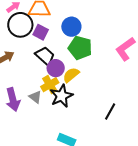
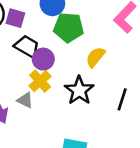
yellow semicircle: (71, 75) -> (95, 57), moved
black star: (62, 96) -> (79, 90), moved

